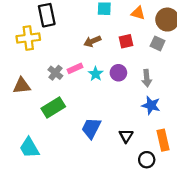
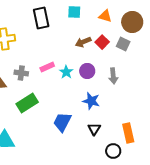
black rectangle: (47, 15) -> (41, 18), moved
brown arrow: (92, 41) -> (83, 42), moved
red square: (126, 41) -> (102, 42), moved, turned -32
gray cross: (55, 73) -> (21, 73), moved, turned -32
blue star: (151, 105) -> (91, 101), moved

